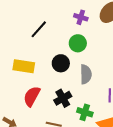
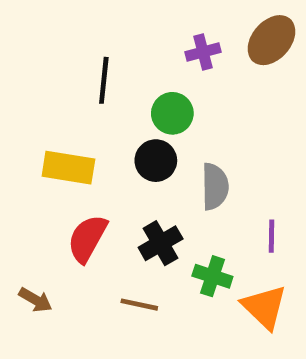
purple cross: (81, 17) -> (203, 52), turned -32
black line: (39, 29) -> (104, 80), turned -36
green circle: (78, 43) -> (172, 113), moved

